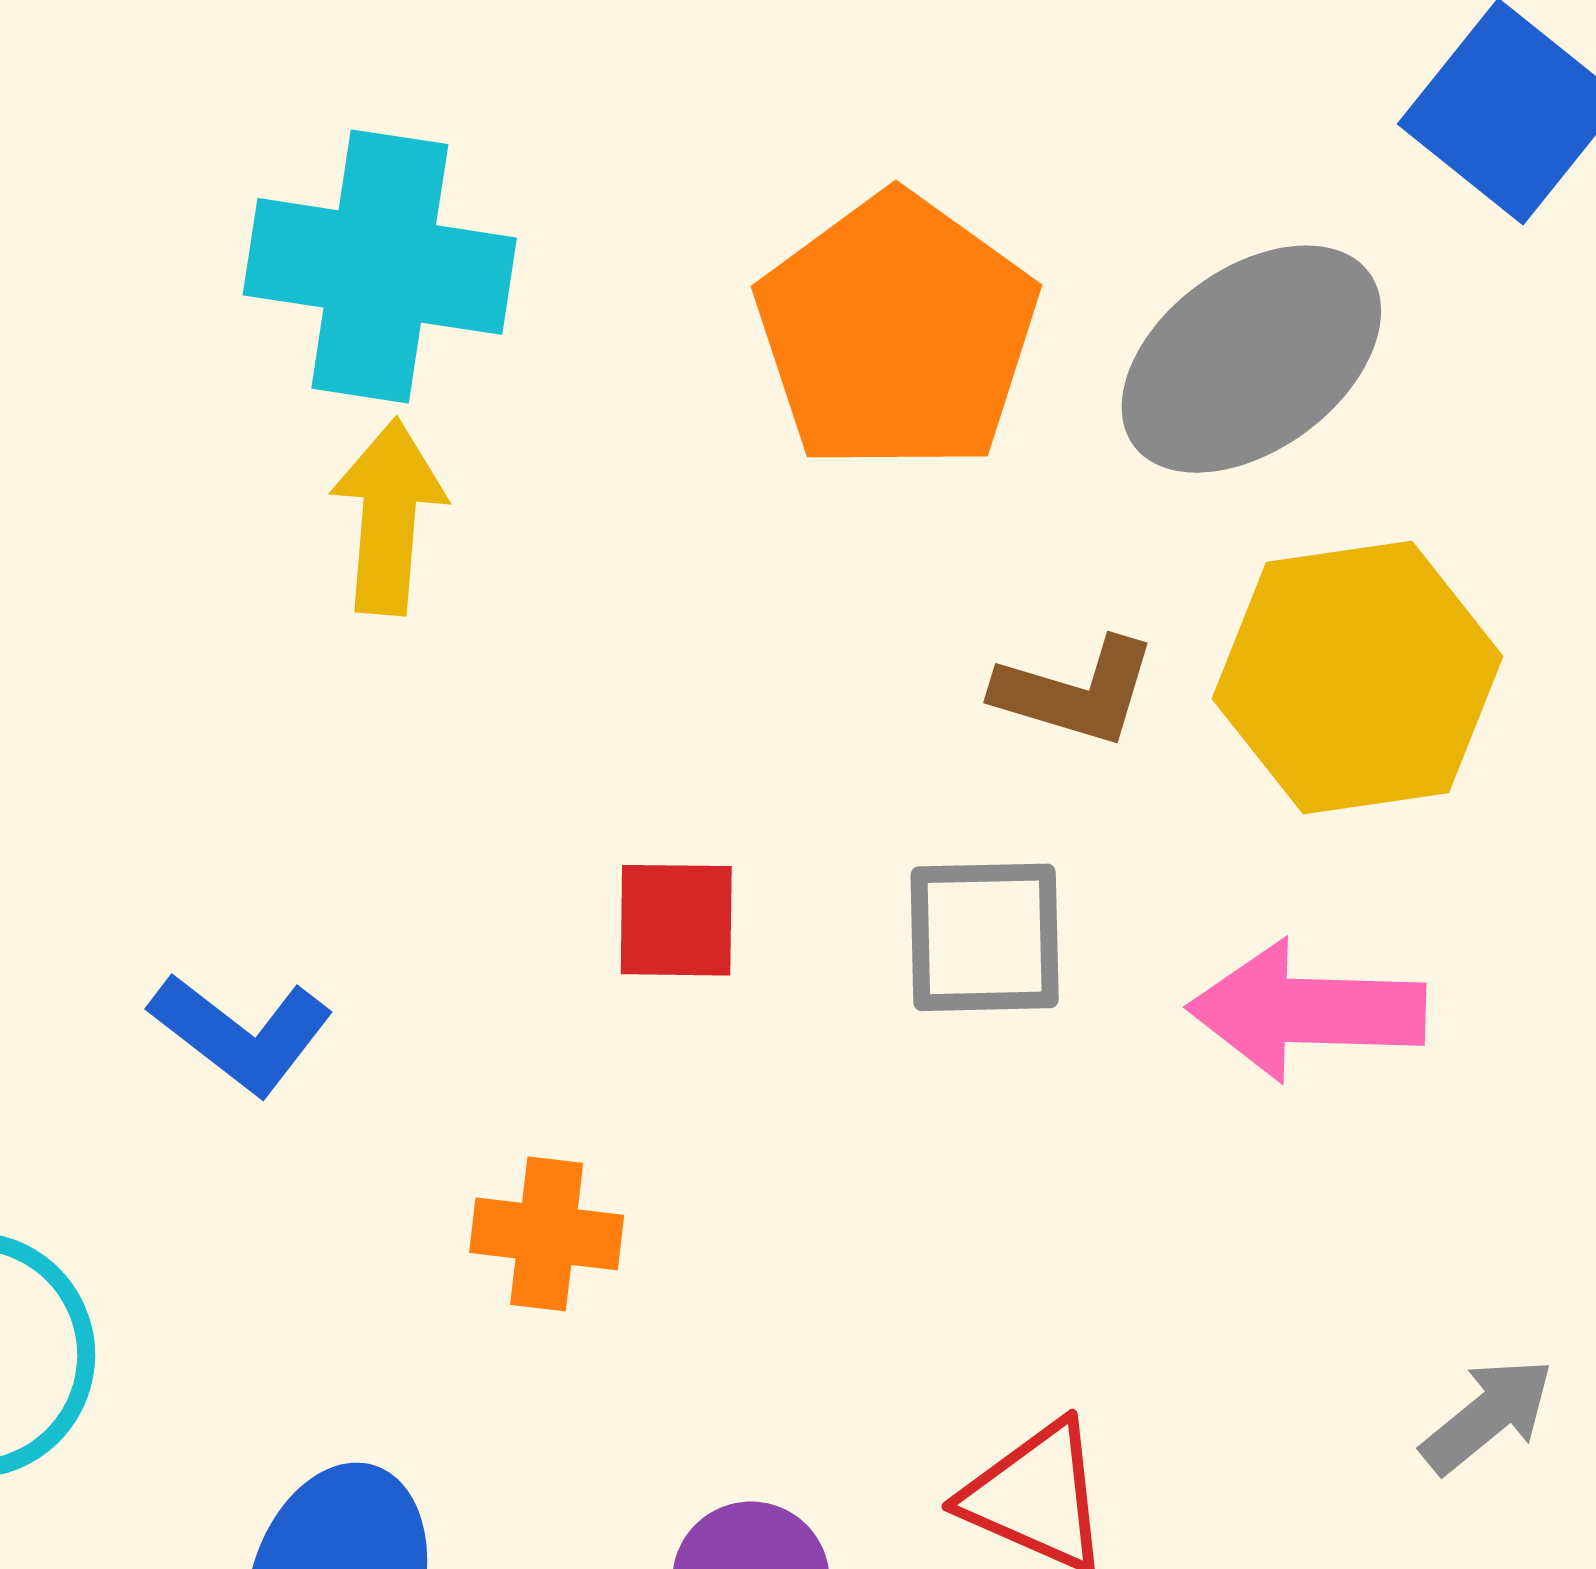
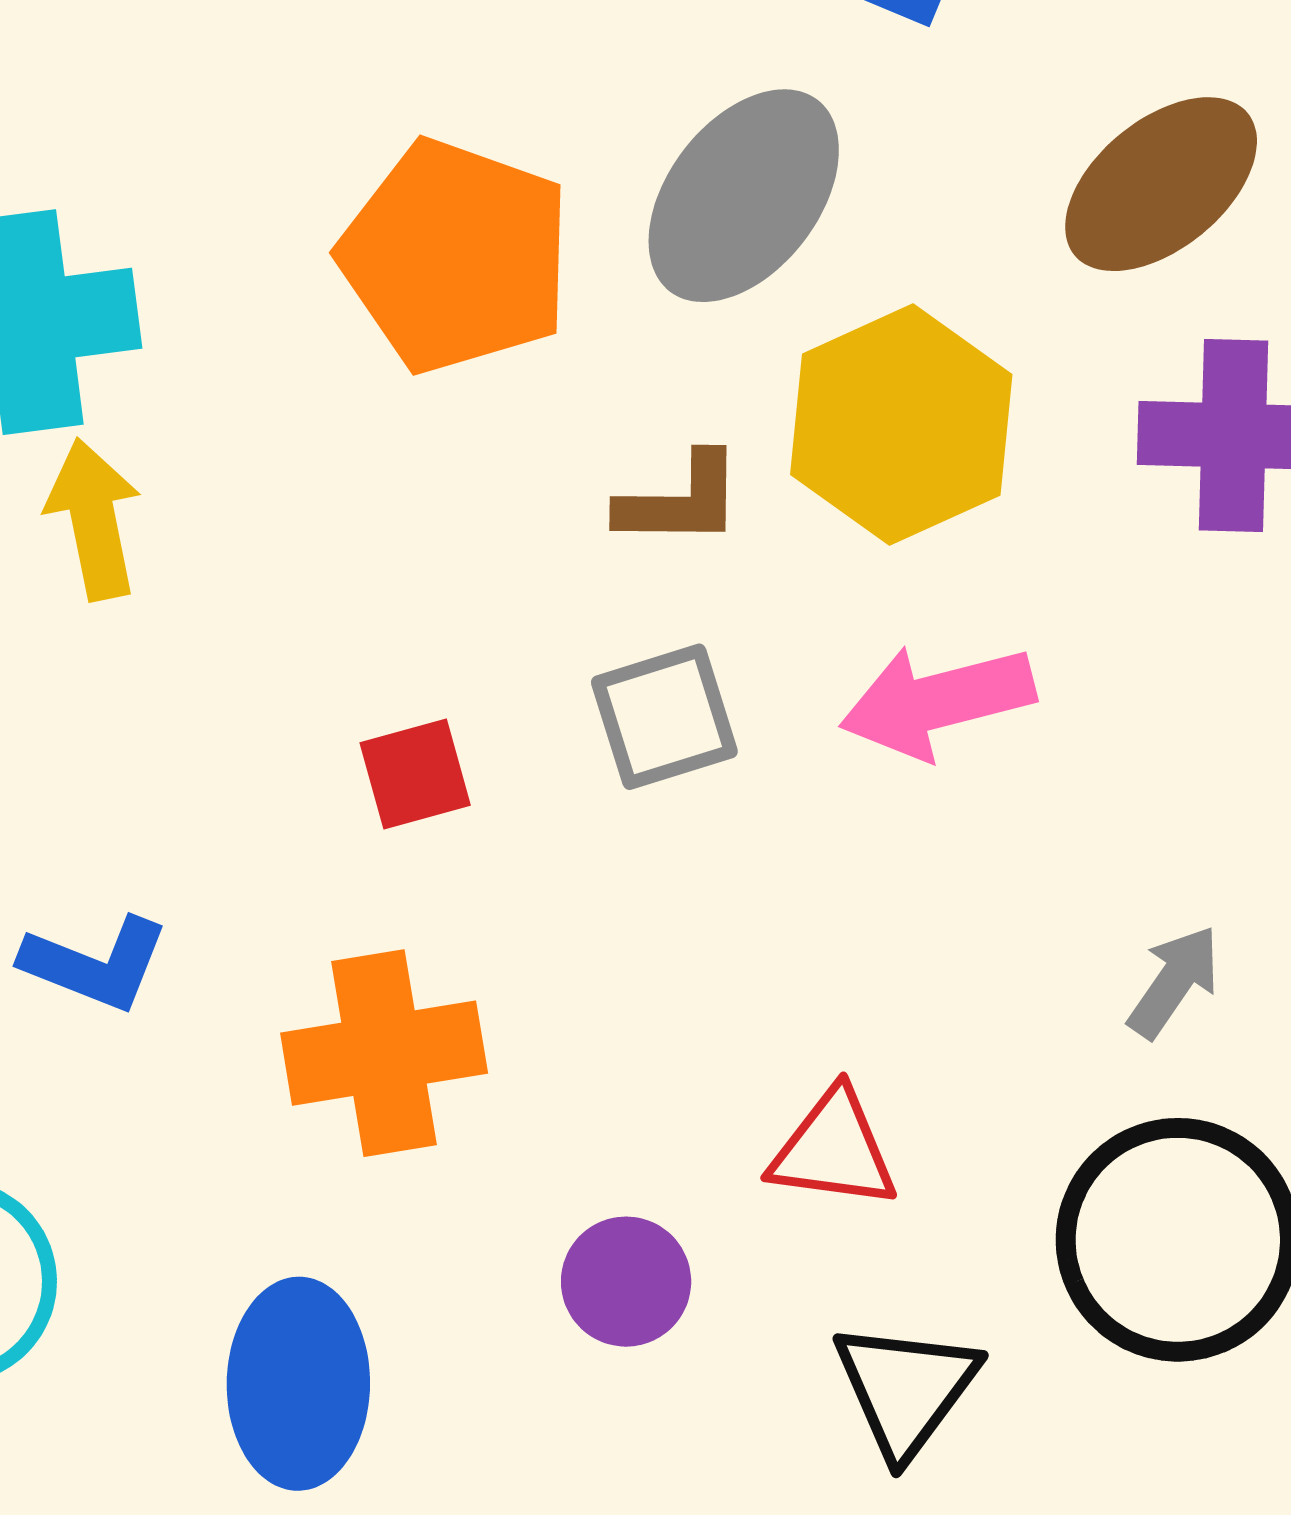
orange cross: (547, 1234) -> (384, 1053), size x1.6

